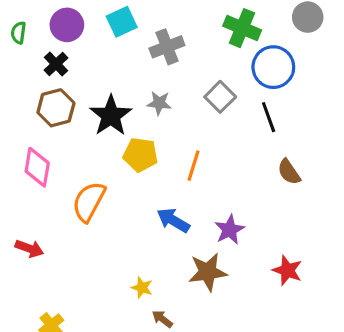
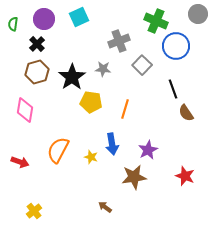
gray cross: (167, 47) -> (119, 41), moved
black line: (269, 117) -> (173, 89), moved
orange semicircle: (89, 202) -> (58, 150), moved
blue arrow: (173, 220) -> (112, 144), turned -130
yellow star: (142, 288) -> (91, 157), moved

